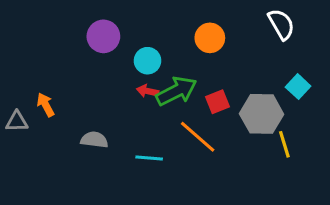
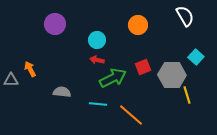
purple circle: (103, 36) -> (55, 24), moved
green arrow: (176, 91) -> (113, 78), moved
orange line: (198, 137) -> (131, 115), moved

